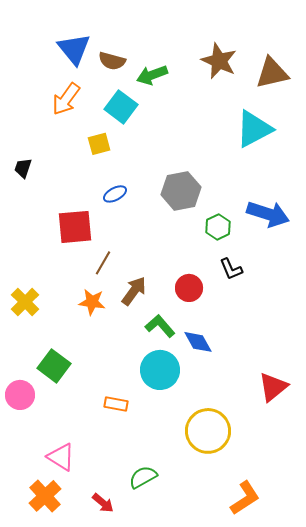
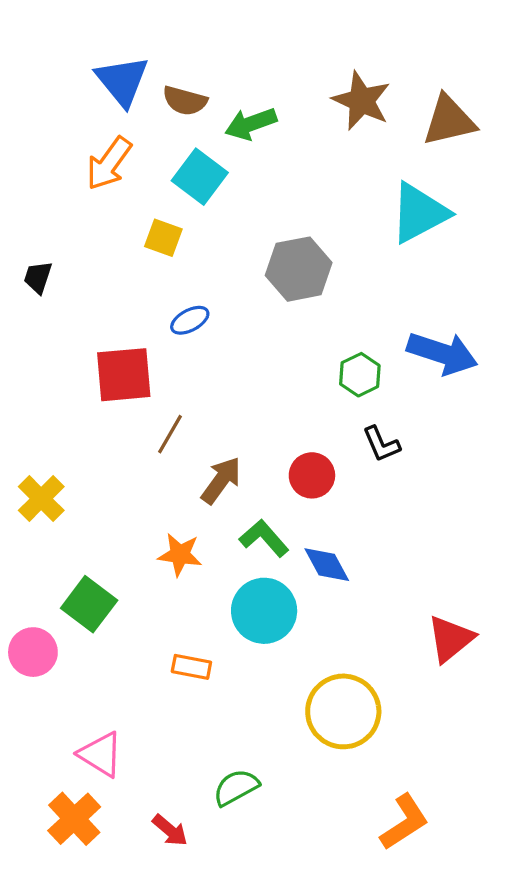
yellow square: (99, 144) -> (163, 238), turned 35
gray hexagon: (181, 191) -> (299, 269), moved
orange star: (92, 302) -> (180, 555), moved

